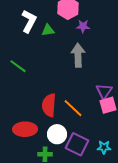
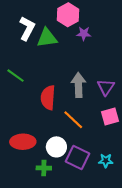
green triangle: (48, 30) -> (47, 38), size x1.5
gray arrow: (78, 55) -> (78, 85), moved
purple triangle: (104, 91) -> (106, 87), moved
red semicircle: (49, 105) -> (48, 98), moved

